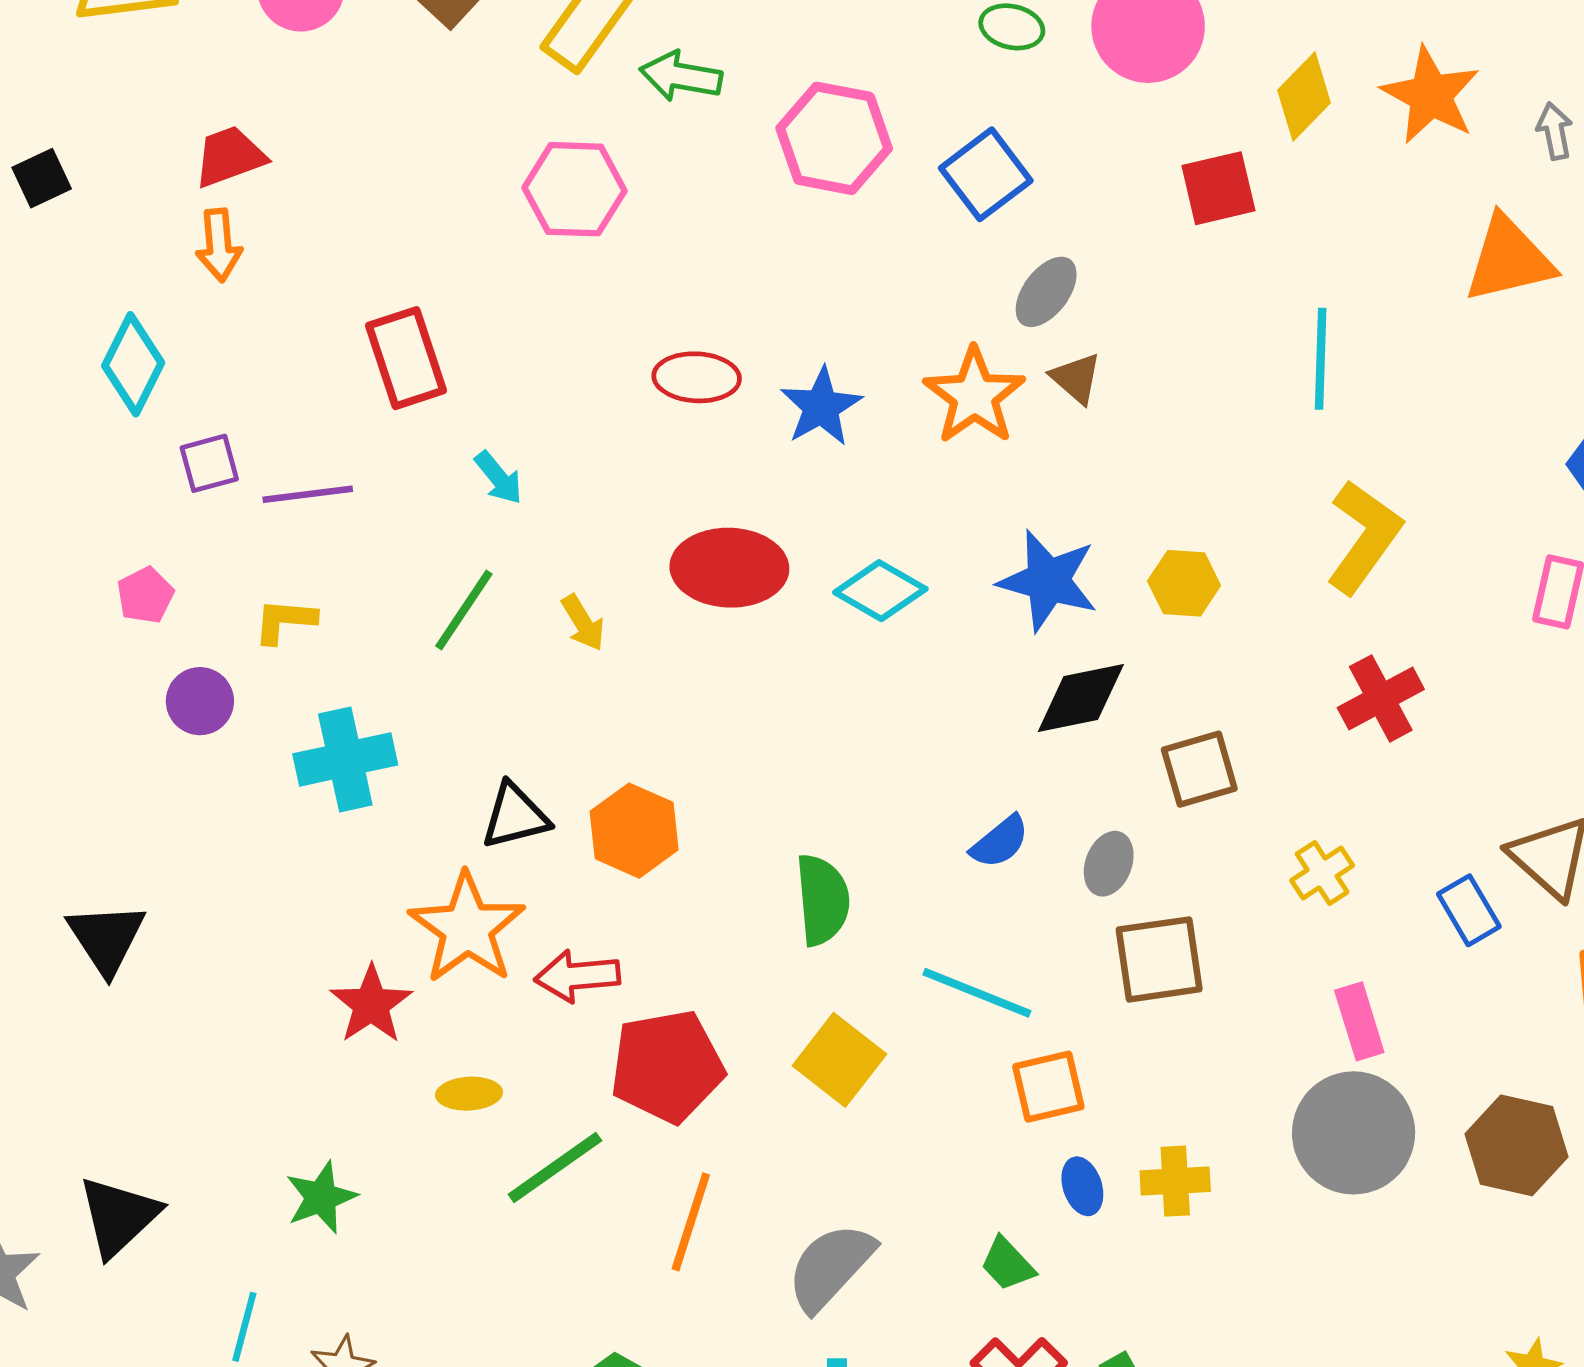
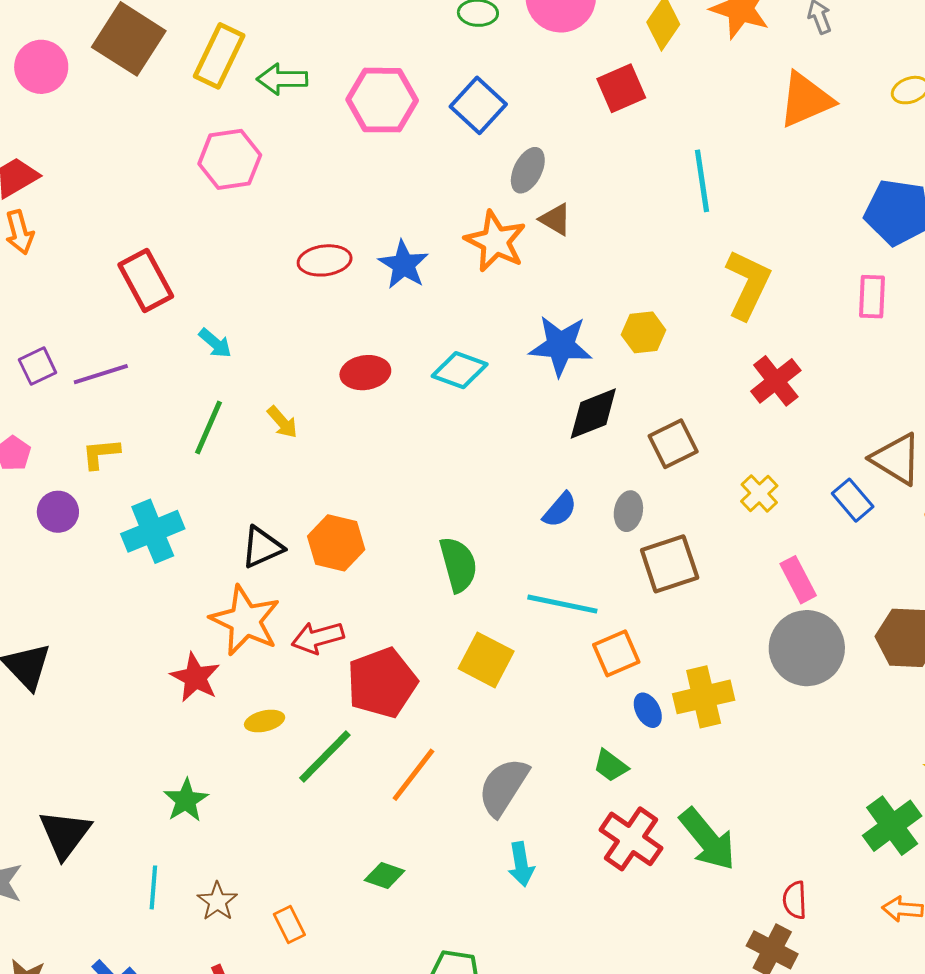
red ellipse: (729, 568) -> (365, 373), size x0.7
yellow cross: (1175, 1181) -> (704, 697), size x1.4
orange line: (691, 1222) -> (413, 775), turned 30

